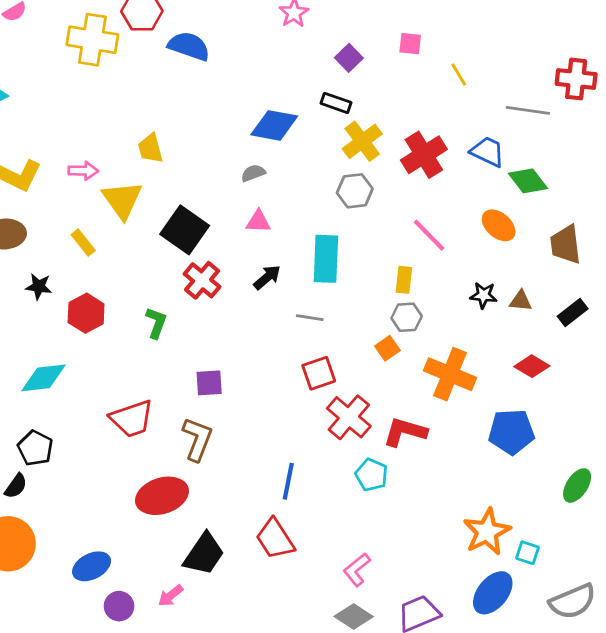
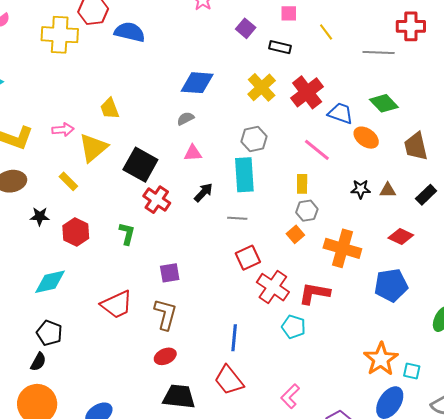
black rectangle: (336, 103) -> (280, 47), moved
blue trapezoid: (488, 152) -> (340, 113), moved
gray hexagon: (355, 191) -> (254, 139), moved
yellow triangle: (122, 200) -> (93, 148), turned 32
red ellipse: (162, 496) -> (165, 356), moved, size x0.6
black trapezoid: (204, 554) -> (179, 397), turned -112

